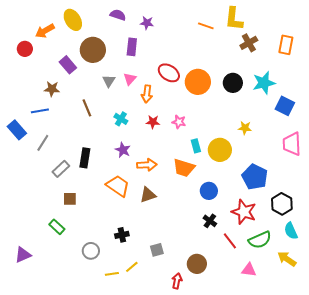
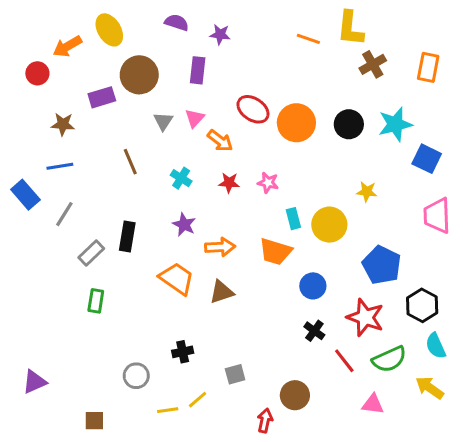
purple rectangle: (68, 65) -> (102, 97), turned -66
brown star: (52, 89) -> (63, 124), moved
orange arrow: (147, 94) -> (220, 141), turned -60
brown square: (70, 199) -> (94, 421), moved
green rectangle: (57, 227) -> (96, 301), moved, turned 56

